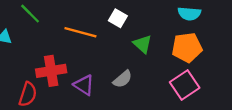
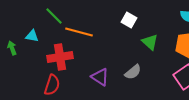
orange line: (80, 32) -> (79, 32), moved
red cross: (51, 71) -> (60, 57), moved

